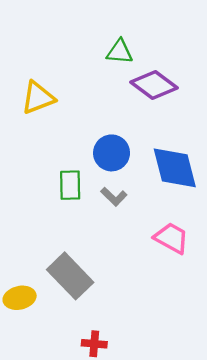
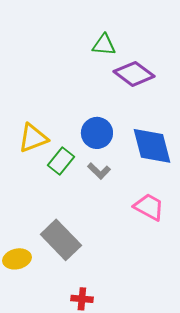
yellow triangle: (38, 98) -> (33, 138), moved
green rectangle: (70, 185) -> (61, 161), turned 40

